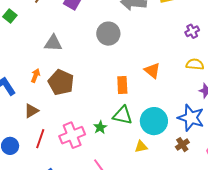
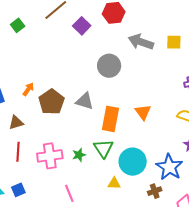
gray triangle: (53, 43) -> (85, 101), moved
orange rectangle: (122, 85) -> (110, 119), size x1.4
green triangle: (122, 115) -> (103, 149), turned 30
red line: (40, 139) -> (18, 152), turned -30

